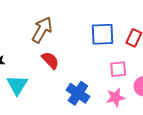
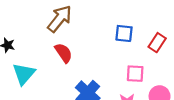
blue square: (102, 34) -> (124, 33), size x0.7

